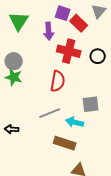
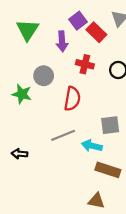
purple square: (63, 13) -> (78, 21), turned 35
red cross: (69, 51) -> (85, 64), size x0.7
gray circle: (14, 61) -> (44, 76), moved
brown rectangle: (65, 143) -> (108, 170), moved

